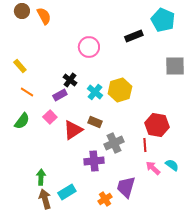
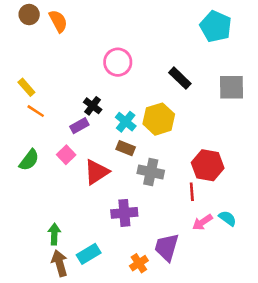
black rectangle: (134, 36) -> (180, 78), moved, turned 66
orange line: (27, 92) -> (36, 111), moved
brown rectangle: (95, 122) -> (126, 148), moved
gray cross: (114, 143) -> (151, 172), moved, turned 36
pink arrow: (153, 168) -> (202, 222), turned -77

